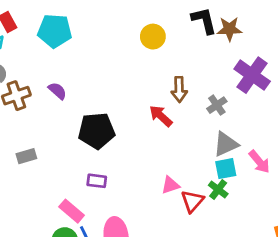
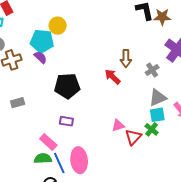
cyan pentagon: (55, 31) -> (42, 41), moved
yellow circle: (153, 37) -> (58, 26), moved

